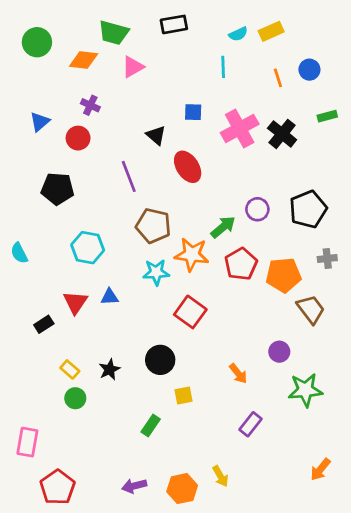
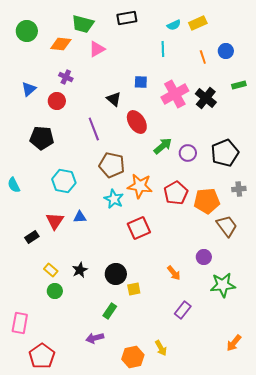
green arrow: (223, 227) -> (163, 146), moved
cyan star: (156, 272) -> (114, 199), turned 30
red square: (190, 312) -> (139, 228), turned 30
black circle: (160, 360) -> (116, 274), moved
purple arrow: (134, 486) -> (95, 338), moved

